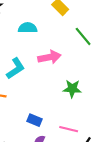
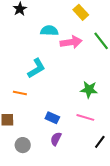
pink arrow: (49, 57) -> (71, 42), moved
pink line: (69, 129) -> (85, 117), moved

